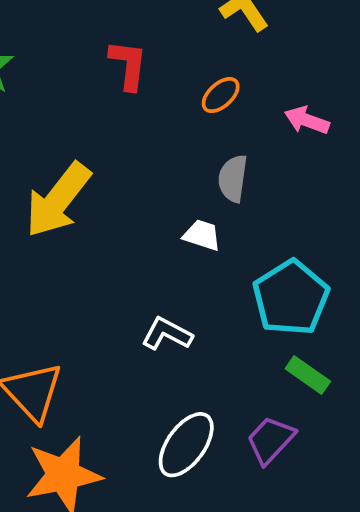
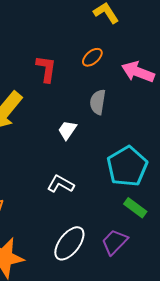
red L-shape: (128, 65) -> (46, 69), moved
pink arrow: (307, 120) -> (138, 72), size x1.4
white trapezoid: (202, 235) -> (67, 130), moved, turned -75

